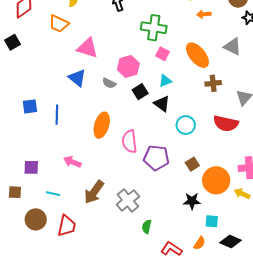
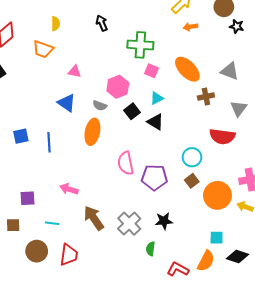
gray triangle: (233, 47) -> (230, 71), moved
pink triangle: (88, 48) -> (75, 71), size x0.6
orange ellipse: (102, 125) -> (92, 132), moved
cyan circle: (186, 125) -> (192, 157), moved
brown arrow: (94, 192) -> (94, 218), turned 115
black star: (192, 201) -> (164, 221), moved
orange semicircle: (199, 243) -> (206, 261), size x1.5

